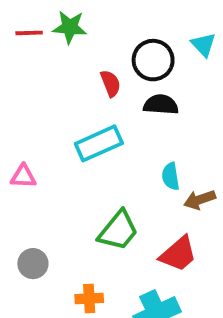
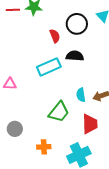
black semicircle: (161, 105) -> (75, 56), moved
cyan semicircle: (171, 176) -> (81, 95), moved
red trapezoid: (178, 254) -> (90, 124), turned -50

